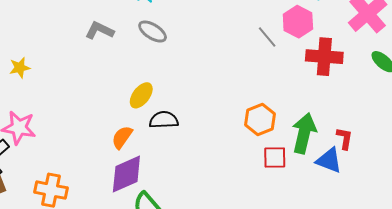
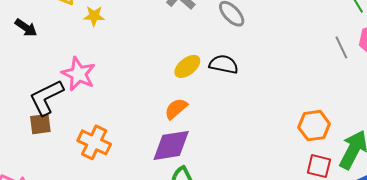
yellow ellipse: (141, 95) -> (187, 66), moved
black semicircle: (164, 120) -> (224, 64), moved

